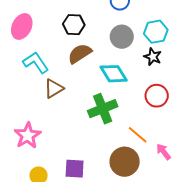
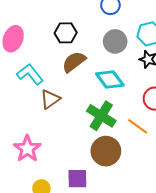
green cross: (103, 109) -> (101, 116), turned -32
orange line: (138, 135) -> (138, 126), moved
brown circle: (125, 162) -> (106, 151), moved

